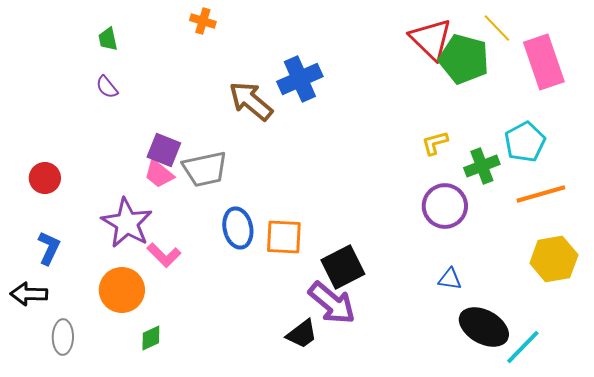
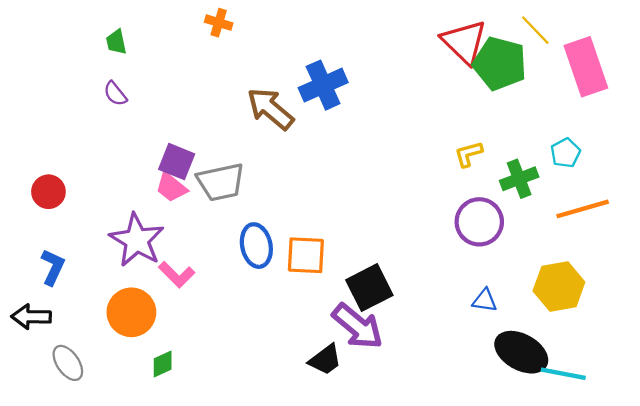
cyan pentagon: (525, 142) -> (565, 153), size x0.7
yellow hexagon: (554, 259) -> (559, 286), moved
gray ellipse: (63, 337) -> (68, 363), turned -36
cyan line: (523, 347) -> (563, 374), turned 57

